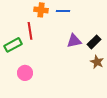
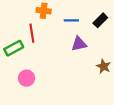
blue line: (63, 11) -> (71, 20), moved
black rectangle: (94, 42) -> (100, 20), moved

